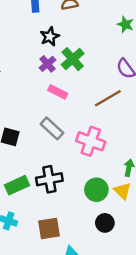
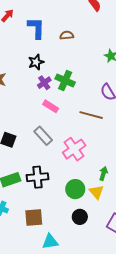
black star: (50, 37) -> (36, 62), moved
green cross: (73, 59) -> (65, 80), turned -30
brown line: (108, 98) -> (91, 115), turned 40
pink cross: (91, 141) -> (74, 149), turned 30

